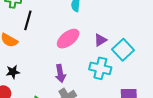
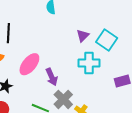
pink ellipse: (68, 39) -> (29, 64), moved

